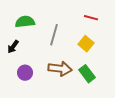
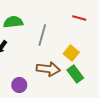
yellow square: (86, 44) -> (71, 53), moved
purple circle: (25, 73) -> (19, 85), moved

